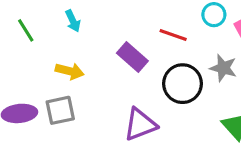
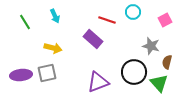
cyan circle: (214, 15) -> (133, 12), moved
red line: (173, 35) -> (107, 20), moved
black circle: (183, 84) -> (134, 72), moved

